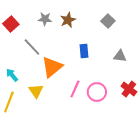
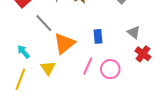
blue rectangle: (84, 51) -> (98, 36), moved
gray triangle: (120, 56) -> (134, 32), turned 32
red cross: (129, 89) -> (143, 54), moved

